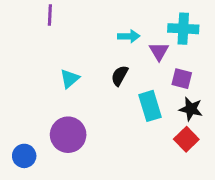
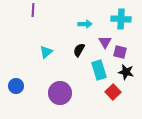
purple triangle: (159, 51) -> (105, 42), moved
purple circle: (68, 135) -> (60, 93), moved
red square: (186, 139) -> (113, 92), moved
blue circle: (24, 156) -> (16, 86), moved

